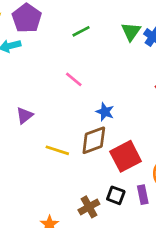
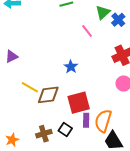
pink line: (74, 79) -> (87, 31), moved
brown diamond: (94, 140) -> (48, 95), moved
purple rectangle: (143, 195) -> (86, 120), moved

